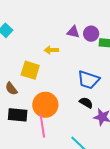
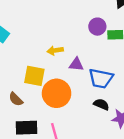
purple triangle: (73, 32) -> (76, 64), moved
orange circle: (45, 105) -> (57, 93), moved

